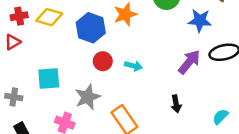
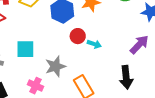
red circle: (103, 61) -> (78, 36), moved
black arrow: (176, 104) -> (126, 77), size x1.6

